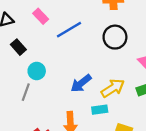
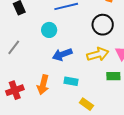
cyan circle: (37, 71) -> (49, 30), moved
yellow arrow: (113, 88) -> (98, 54), moved

